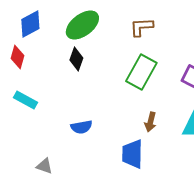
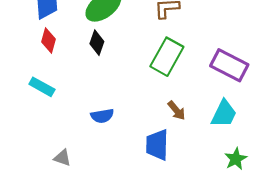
red diamond: (17, 57) -> (48, 41), moved
brown arrow: (150, 122) -> (177, 110), turned -54

